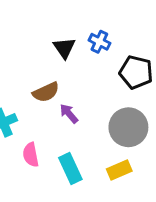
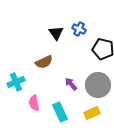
purple arrow: (69, 114) -> (71, 84), moved

